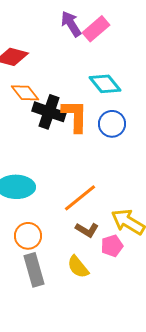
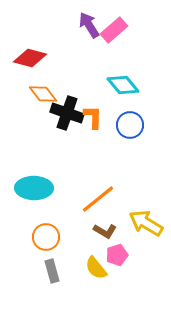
orange L-shape: (75, 116) -> (93, 117), size x0.7
pink pentagon: (112, 246) -> (117, 255), moved
gray rectangle: (34, 270) -> (52, 271), size x0.7

